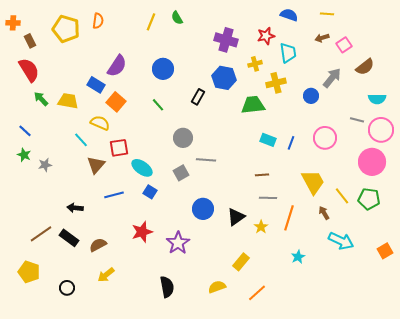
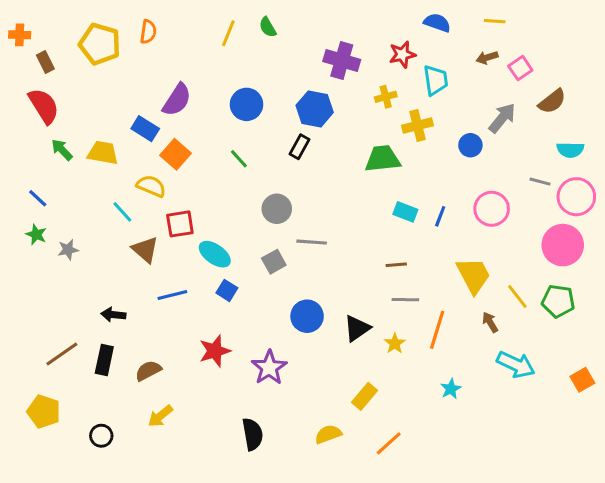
blue hexagon: (224, 78) -> (315, 109), moved
brown triangle: (96, 165) -> (145, 250), turned -30
black rectangle: (69, 238) -> (104, 360), turned 66

